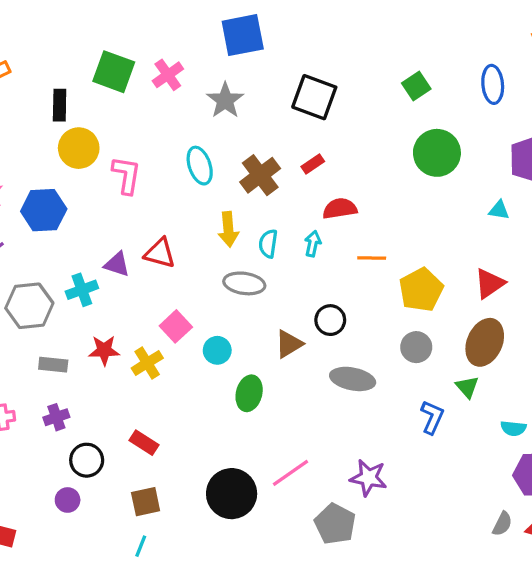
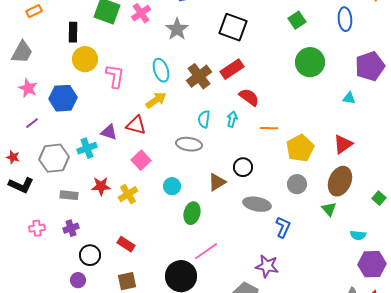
red rectangle: (313, 164) -> (232, 69), size x1.6
red semicircle: (340, 209) -> (249, 97), turned 45
yellow arrow: (228, 229) -> (156, 100), moved, turned -120
pink square: (176, 326) -> (141, 160), moved
blue L-shape: (432, 417) -> (283, 227), moved
pink line: (290, 473) -> (206, 251), moved

